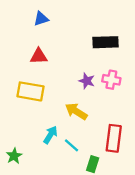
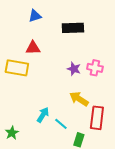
black rectangle: (106, 42) -> (73, 28), moved
yellow rectangle: (30, 91) -> (17, 68), moved
yellow arrow: (76, 111) -> (79, 99), moved

